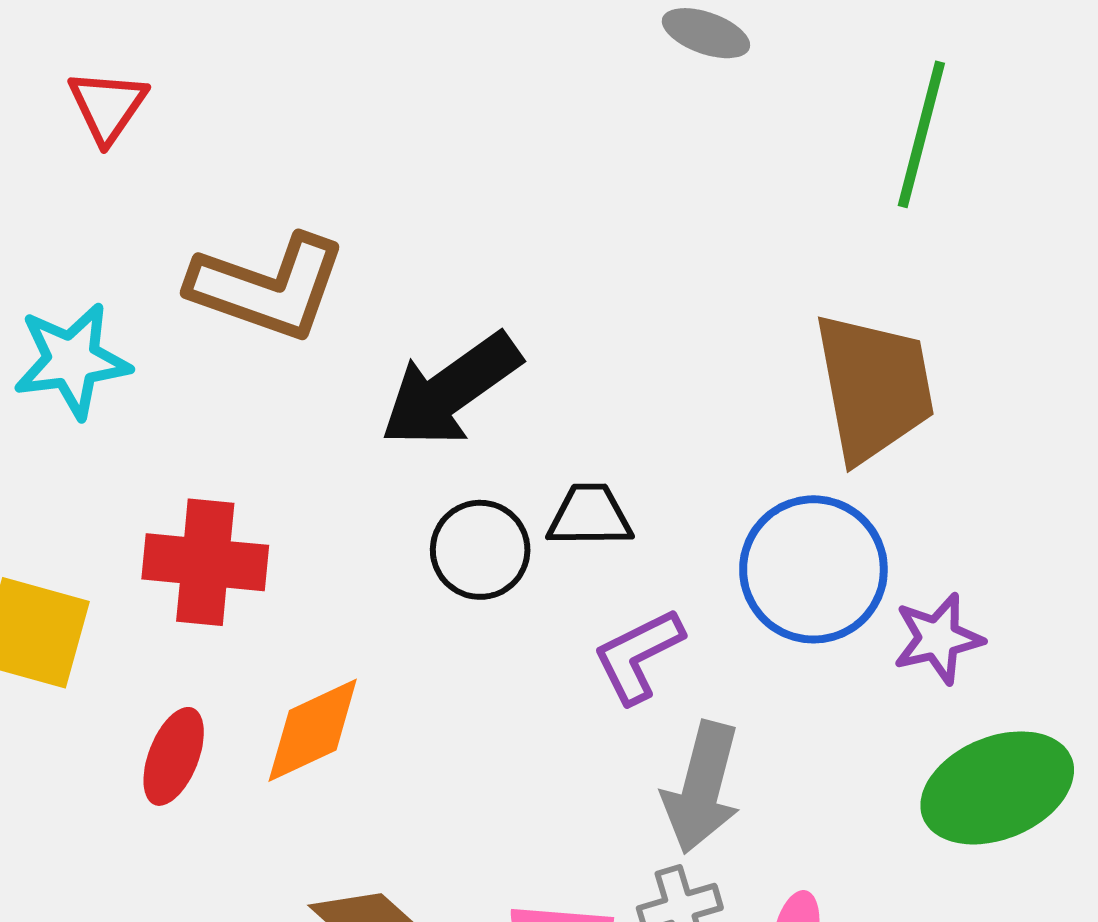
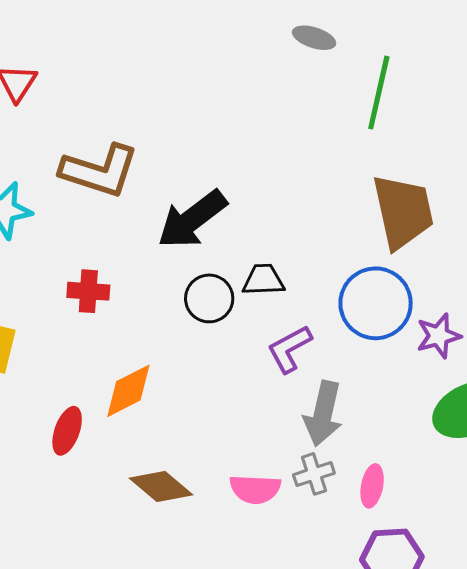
green line: (921, 134) -> (379, 93), moved
red cross: (205, 562) -> (88, 291), moved, size x0.7
red ellipse: (174, 756) -> (67, 431), moved

